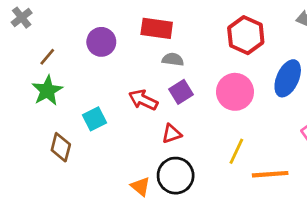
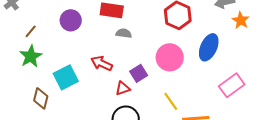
purple square: (181, 92) -> (139, 73), moved
cyan square: (95, 119) -> (66, 77), size x1.4
yellow line: (236, 151) -> (171, 101), turned -60

